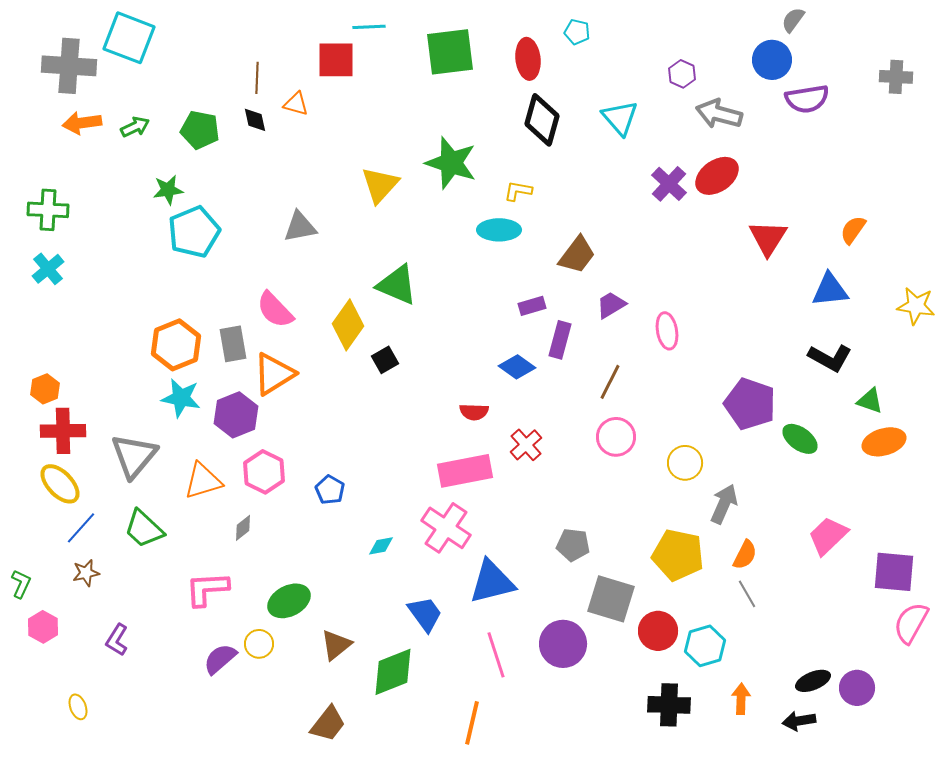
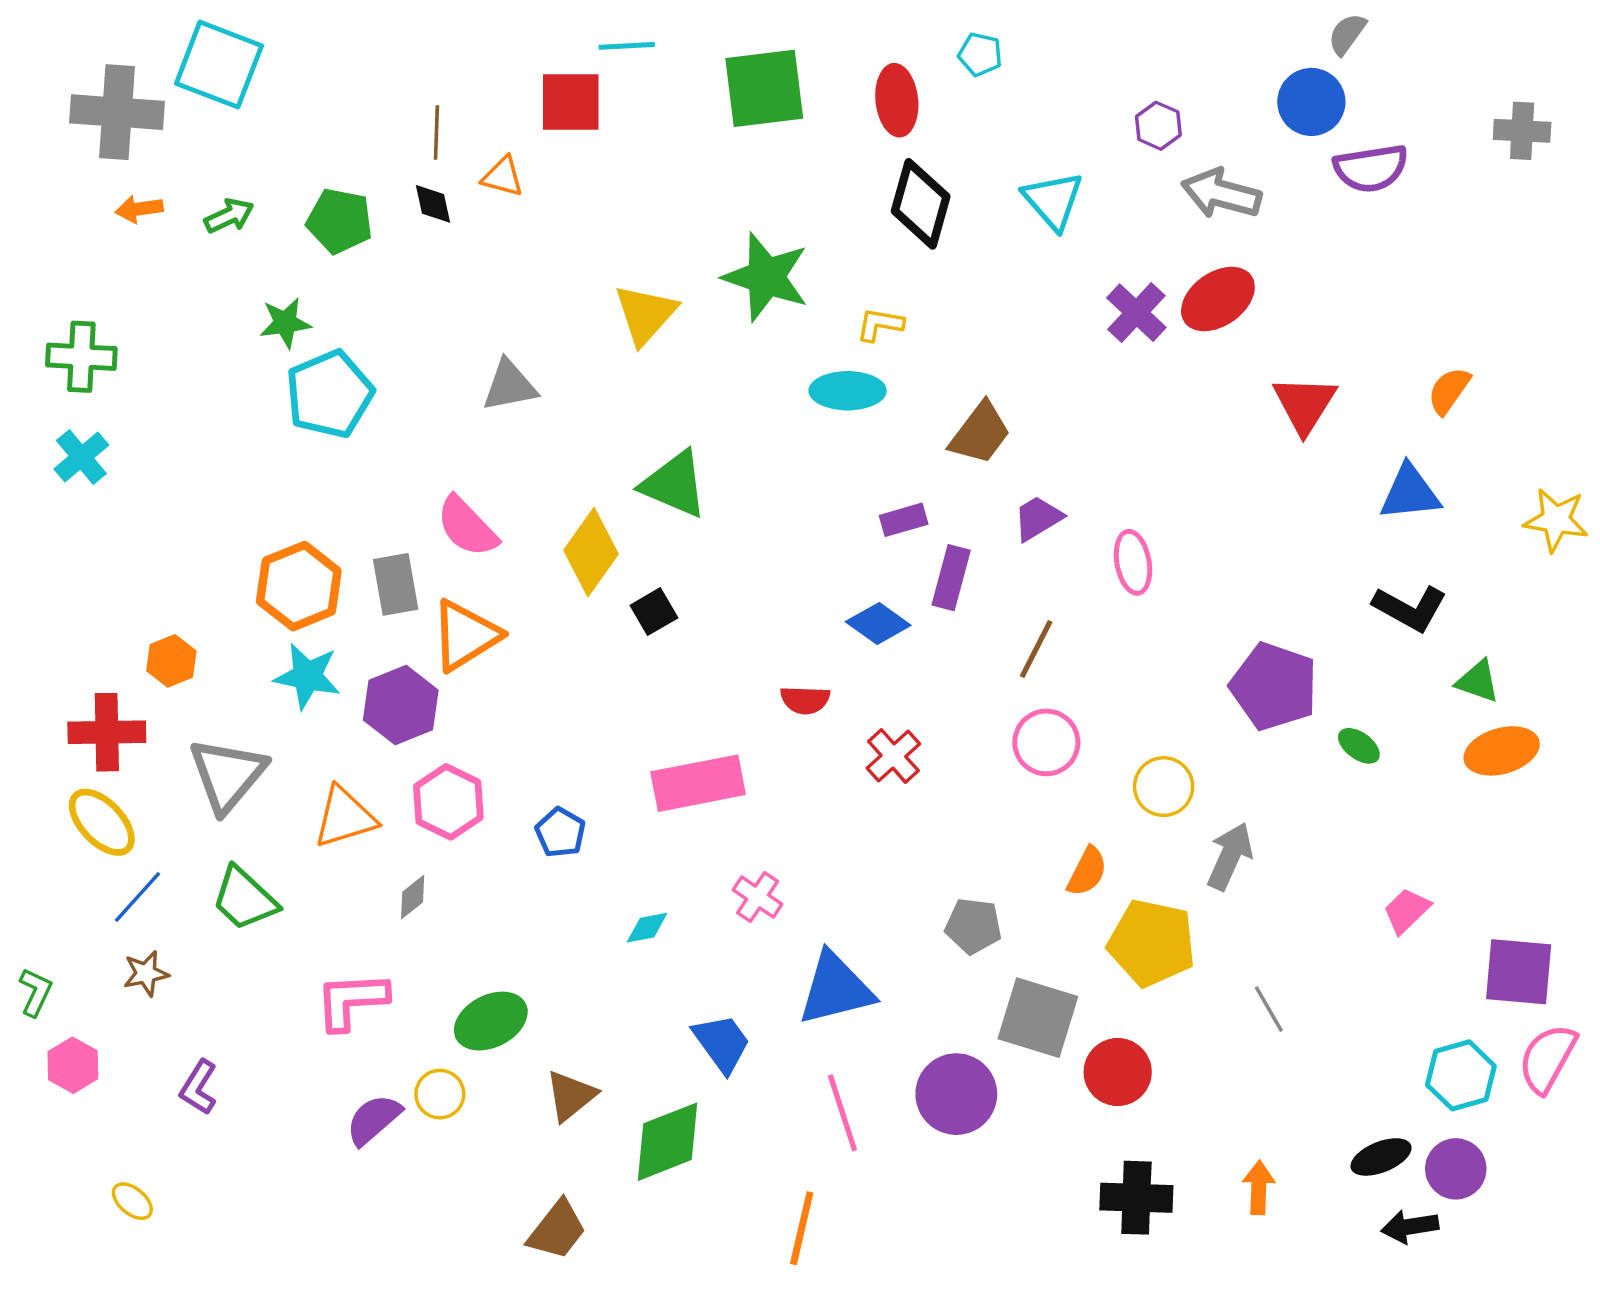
orange arrow: (82, 123) -> (139, 209), size x0.7
orange hexagon: (45, 389) -> (171, 661), moved
green ellipse: (800, 439) -> (1359, 746), size x0.7
pink rectangle: (465, 471) -> (698, 783), moved
pink cross: (446, 528) -> (758, 897), size x0.6
pink trapezoid: (828, 536) -> (1407, 911), size x0.7
orange semicircle: (745, 555) -> (1087, 872), moved
cyan hexagon: (705, 646) -> (1461, 1075), moved
yellow ellipse: (78, 707) -> (132, 1201), turned -30
black arrow: (799, 721) -> (1410, 1227), moved

